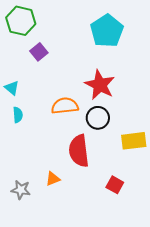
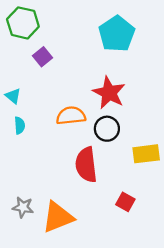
orange triangle: (53, 179) -> (58, 217), moved, size x2.0

